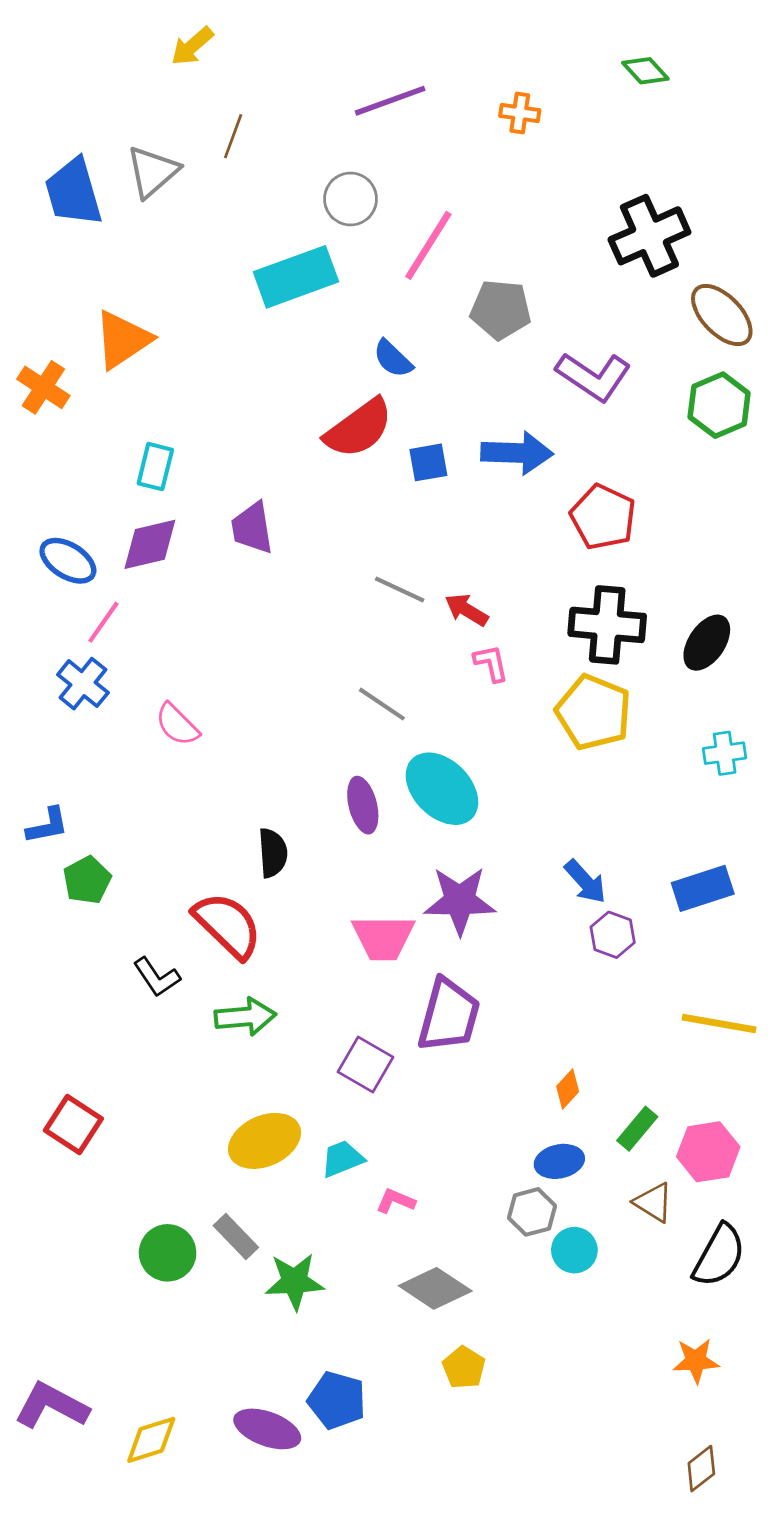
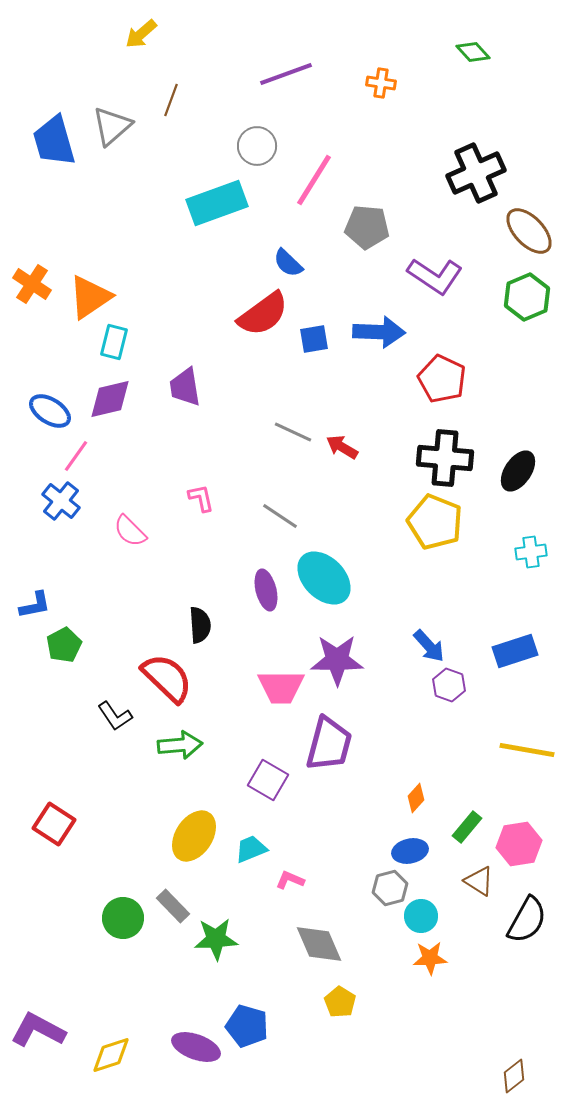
orange triangle: (123, 340) -> (90, 297), moved
pink L-shape: (491, 663) -> (201, 498), moved
yellow ellipse: (265, 1141) -> (194, 836), turned -33
gray diamond: (435, 1288) -> (319, 944), turned 33
orange star: (696, 1361) -> (430, 958), moved

